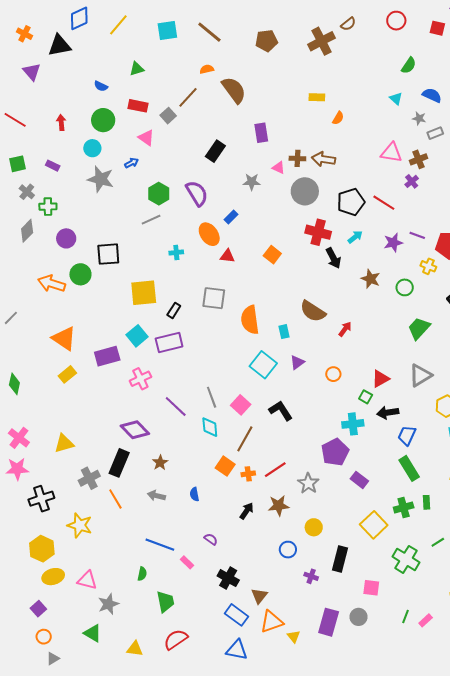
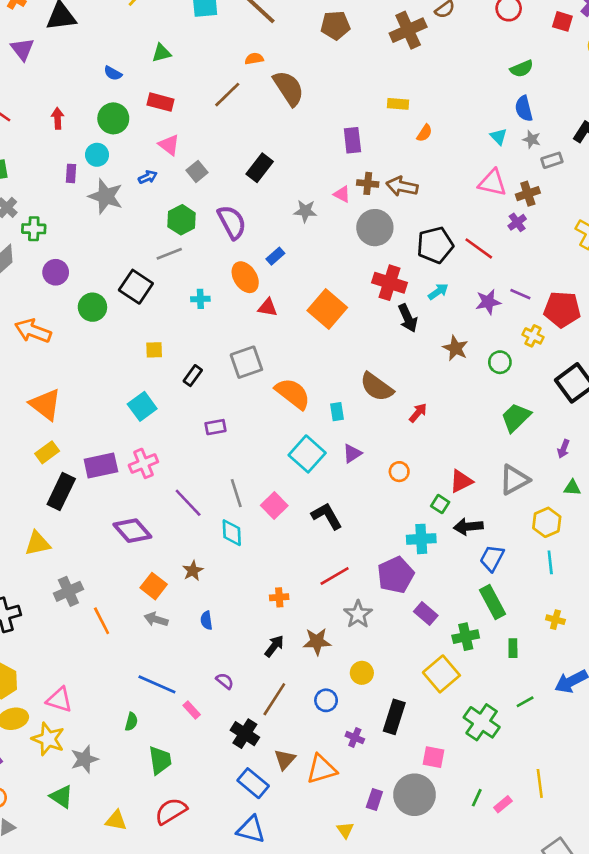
green semicircle: (409, 65) -> (522, 69), turned 30
blue semicircle: (432, 95) -> (524, 109), moved, turned -132
cyan triangle: (396, 99) -> (499, 137), moved
gray square: (168, 116) -> (197, 171), moved
purple rectangle: (261, 133) -> (352, 140), moved
purple rectangle: (53, 166) -> (71, 173), moved, turned 64
black square: (108, 254) -> (136, 287), moved, turned 35
orange square: (272, 255) -> (327, 309), size x1.6
green circle: (80, 274) -> (92, 307), moved
yellow square: (144, 293) -> (154, 350), size x0.5
gray square: (214, 298) -> (246, 362), turned -30
orange semicircle: (250, 320) -> (293, 394), turned 132
purple rectangle: (169, 343) -> (216, 427), moved, size x0.6
purple rectangle: (107, 356) -> (101, 465), moved
brown line: (245, 439) -> (274, 699), moved
black rectangle: (119, 463) -> (61, 491), moved
brown star: (160, 463) -> (193, 571), moved
orange square: (225, 466) -> (154, 586), moved
red line: (275, 470) -> (335, 576), moved
green cross: (404, 507) -> (466, 637), moved
yellow star: (80, 525) -> (48, 739), moved
pink triangle: (87, 580) -> (59, 700), moved
gray circle: (358, 617) -> (414, 795), size x1.8
orange triangle: (272, 622) -> (321, 769), moved
purple rectangle: (329, 622) -> (374, 799), size x0.6
yellow triangle: (294, 636) -> (345, 830), moved

